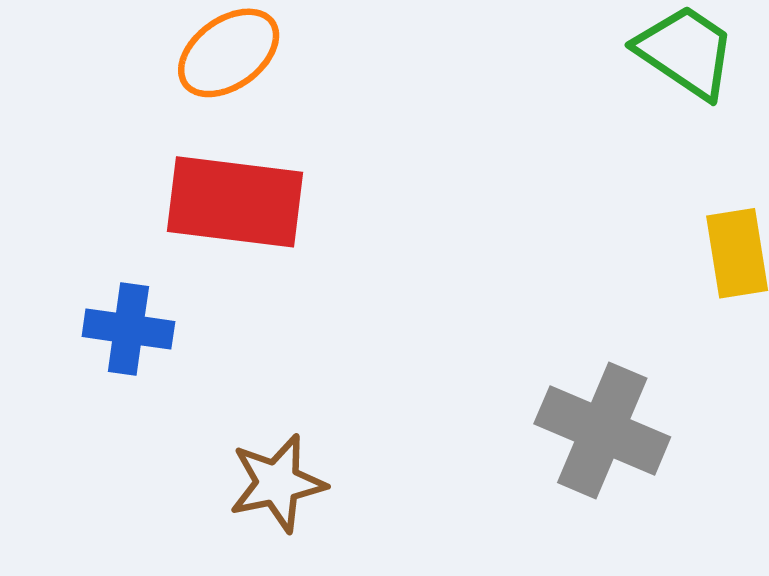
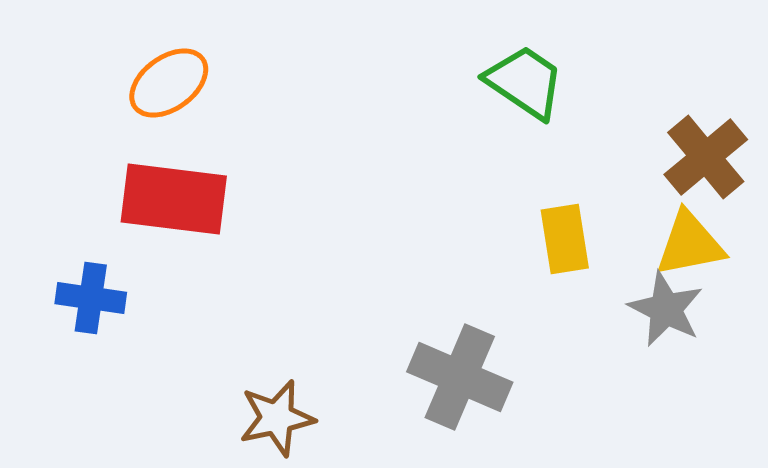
brown star: (277, 483) -> (277, 418), moved

